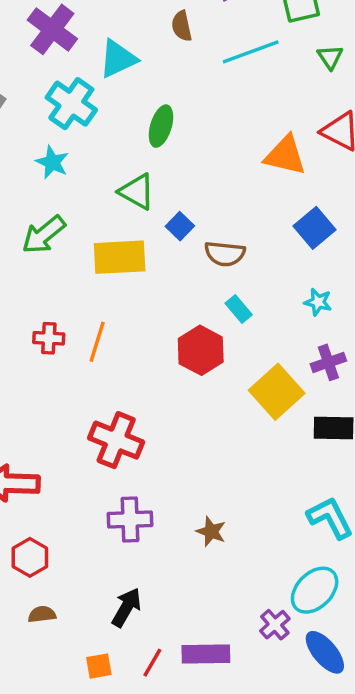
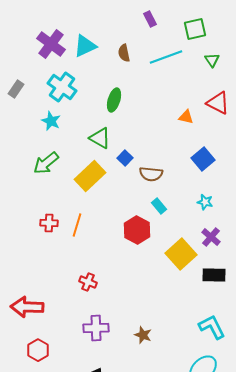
brown semicircle: (182, 26) -> (124, 53), moved
cyan triangle: (118, 59) -> (85, 46), moved
orange triangle: (285, 155) -> (186, 117), size x0.6
yellow rectangle: (120, 257) -> (90, 176), turned -40
purple cross: (328, 362) -> (211, 237), turned -30
red cross: (116, 440) -> (88, 282), size x0.6

